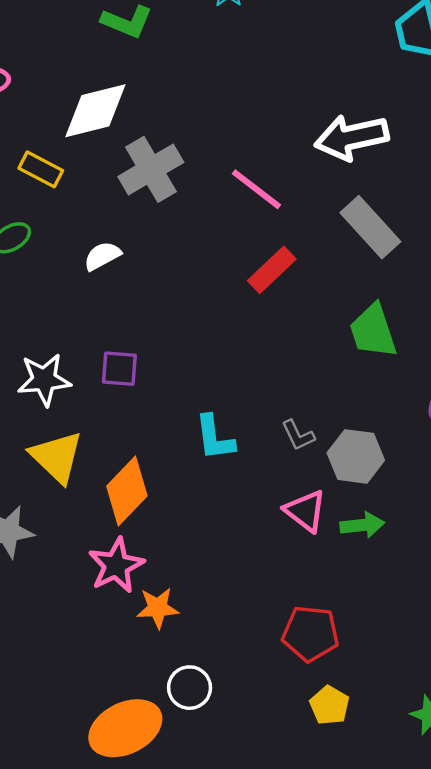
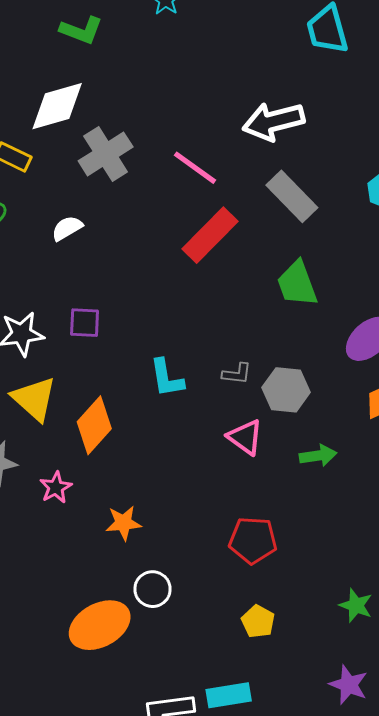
red rectangle: (272, 270) -> (210, 235), size x1.4
gray L-shape: (298, 435) -> (237, 374), turned -56
green arrow: (362, 525) -> (318, 456), moved
pink star: (116, 565) -> (56, 487), moved, size x0.7
yellow pentagon: (329, 705) -> (258, 621), moved

